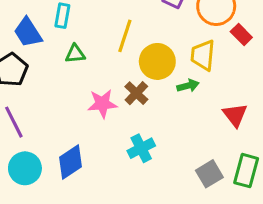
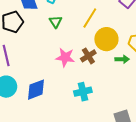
green triangle: (75, 54) -> (56, 22), turned 48

